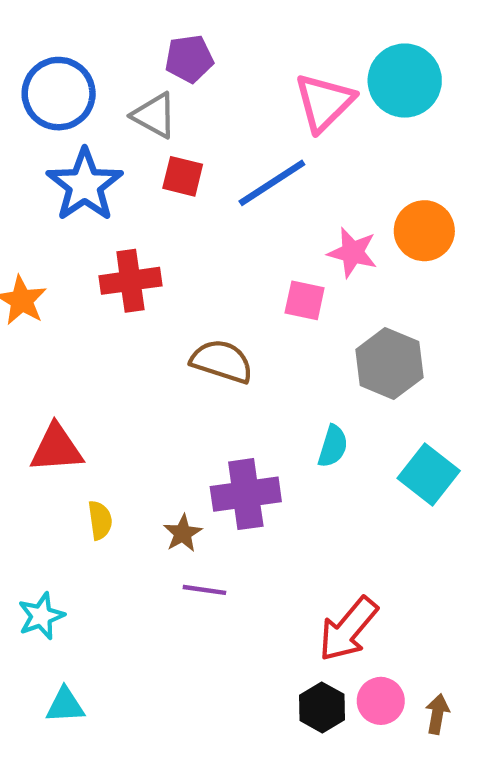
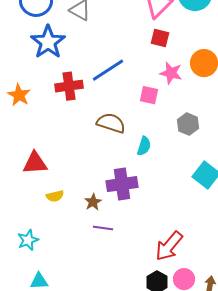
red square: (183, 176) -> (160, 38), moved
blue line: (272, 183) -> (108, 70), moved
gray hexagon: (389, 363) -> (188, 124), size x0.7
cyan semicircle: (333, 446) -> (144, 146), moved
yellow semicircle: (100, 520) -> (55, 196), turned 84

